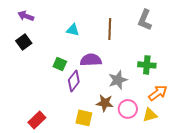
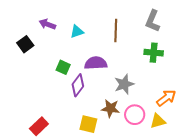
purple arrow: (26, 16) -> (47, 24), moved
cyan triangle: (73, 30) -> (77, 32), turned -32
green cross: (147, 65) -> (154, 53), moved

